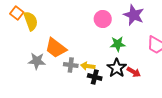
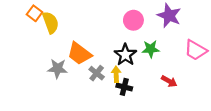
gray cross: (71, 65) -> (97, 73), turned 32
yellow arrow: (88, 66) -> (116, 74), turned 80
black star: (117, 68) -> (125, 55), moved

